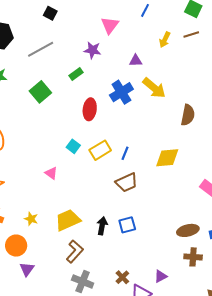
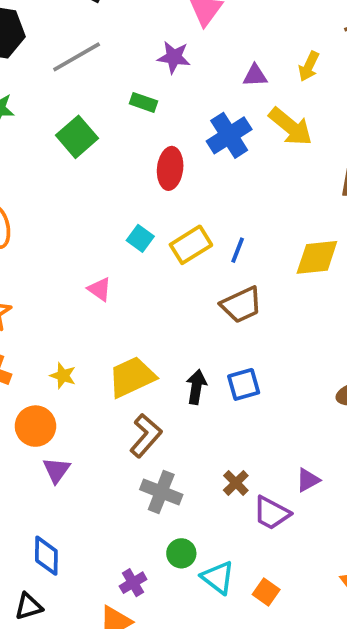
yellow arrow: (165, 40) -> (309, 66), moved
green rectangle: (76, 74) -> (143, 102), turned 56

